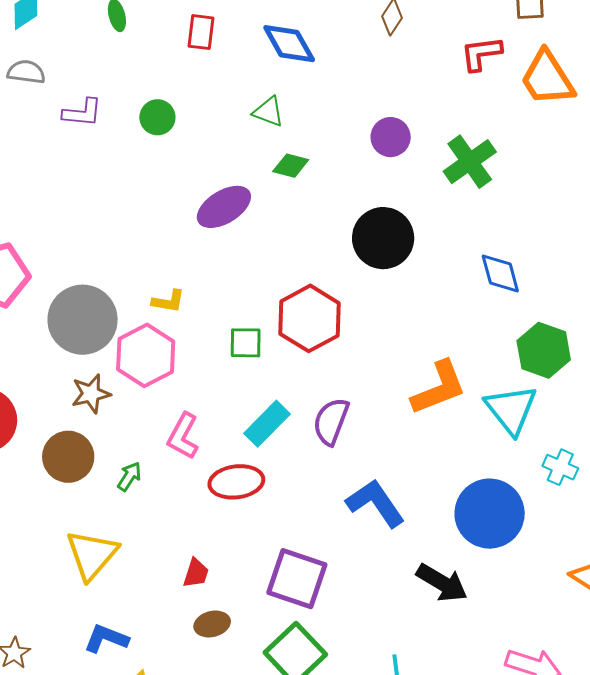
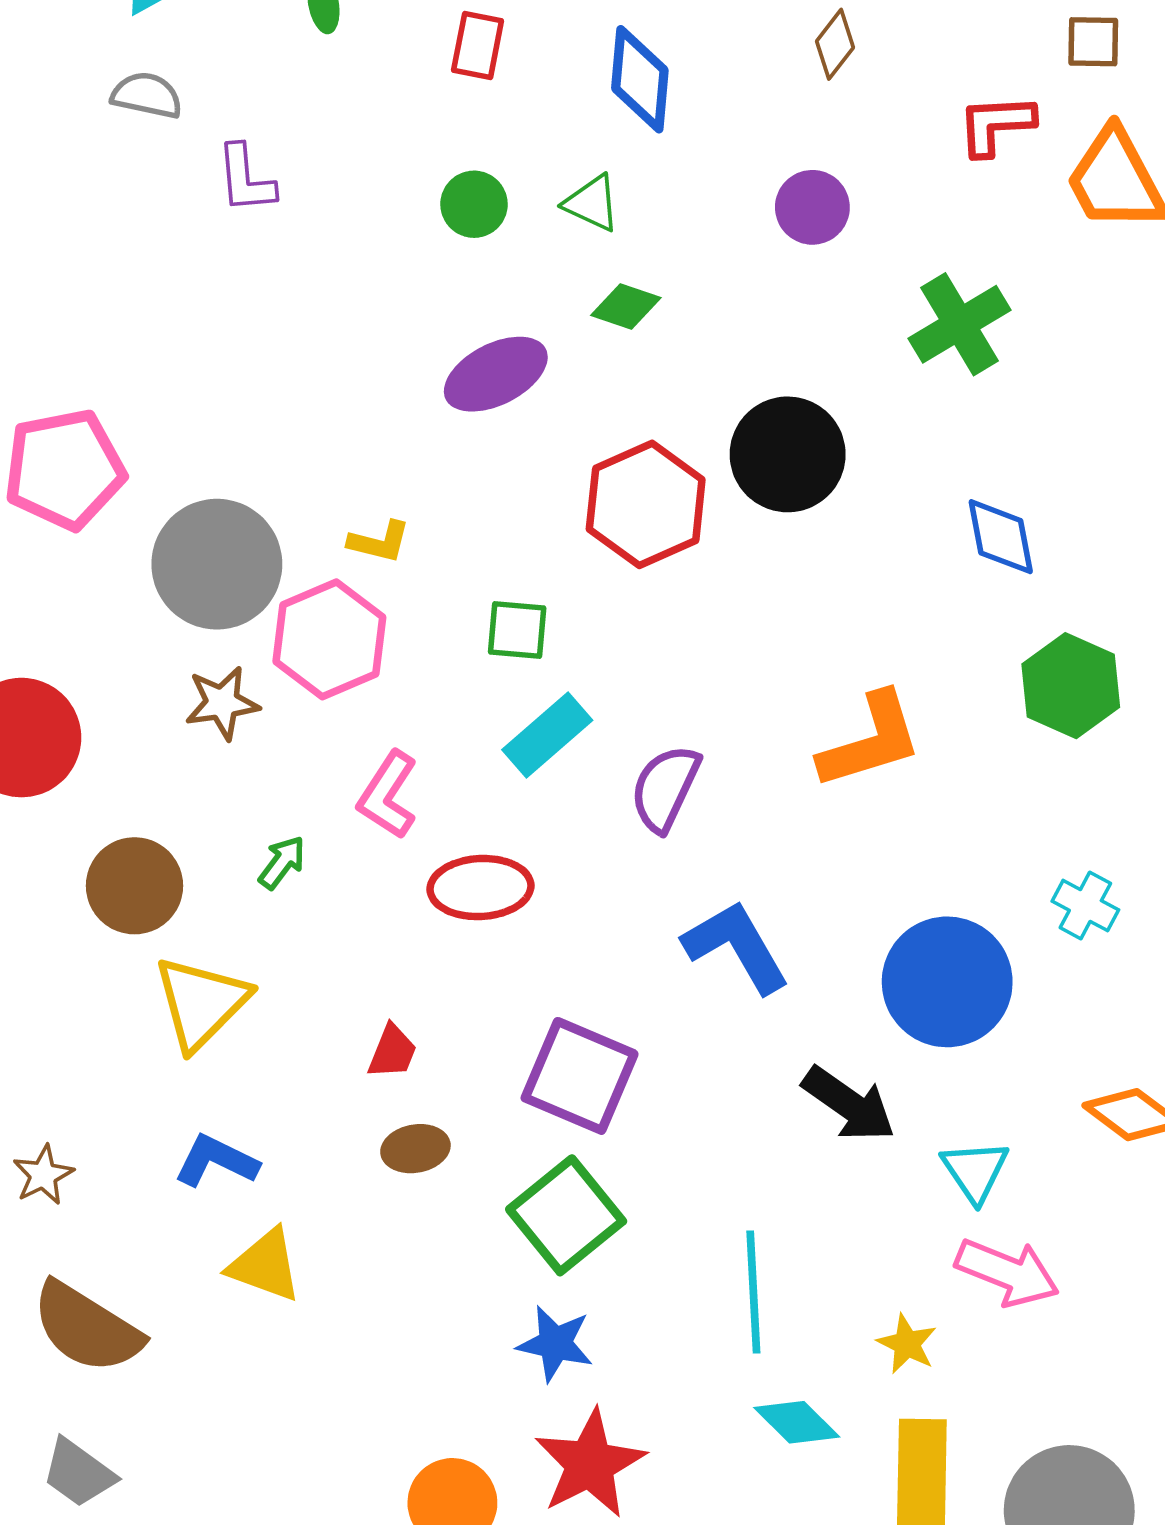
blue diamond: (289, 44) -> (640, 79), turned 30
purple L-shape: (82, 113) -> (246, 179), turned 75
green circle: (157, 117) -> (474, 204), moved
purple circle: (391, 137) -> (812, 207), moved
red hexagon: (310, 318) -> (646, 504), moved
cyan triangle: (511, 409) -> (975, 1171), moved, size x0.7
cyan rectangle: (267, 424) -> (547, 735), moved
brown circle: (68, 457) -> (134, 886), moved

